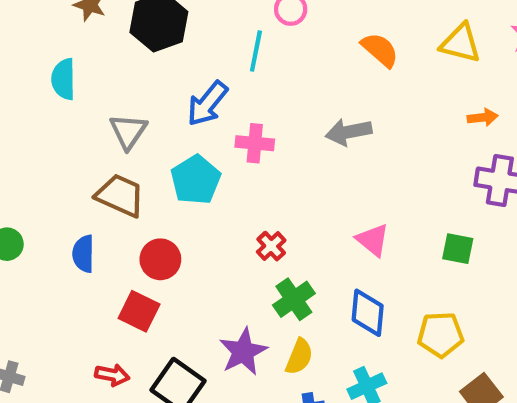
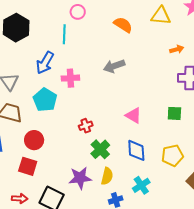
red cross: (271, 246) -> (86, 126), turned 32
purple star: (243, 352) -> (80, 178), turned 30

